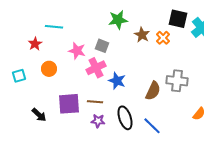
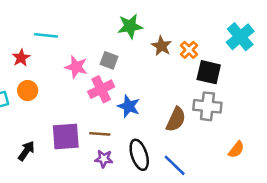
black square: (178, 19) -> (209, 72), moved
orange circle: (49, 69) -> (28, 91), moved
black arrow: (39, 115) -> (26, 151), turned -98

